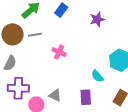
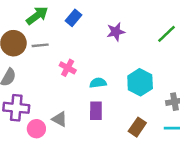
cyan semicircle: (97, 76) -> (98, 83), moved, turned 120
purple rectangle: (86, 97) -> (96, 111), moved

